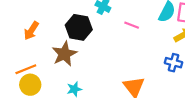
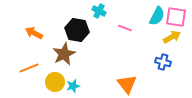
orange arrow: (31, 31) -> (34, 33), turned 84
yellow circle: (30, 85) -> (55, 82), moved

